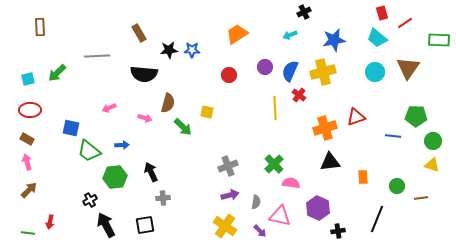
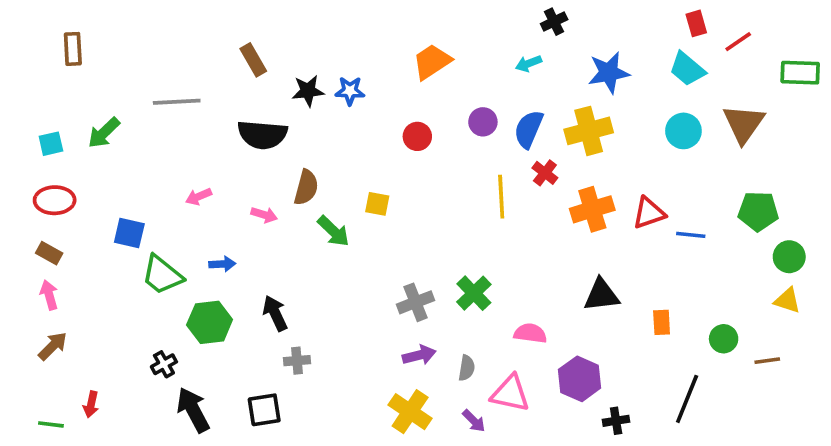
orange cross: (325, 128) -> (592, 209), moved
blue line: (393, 136) -> (691, 235), moved
green cross: (274, 164) -> (474, 293), moved

